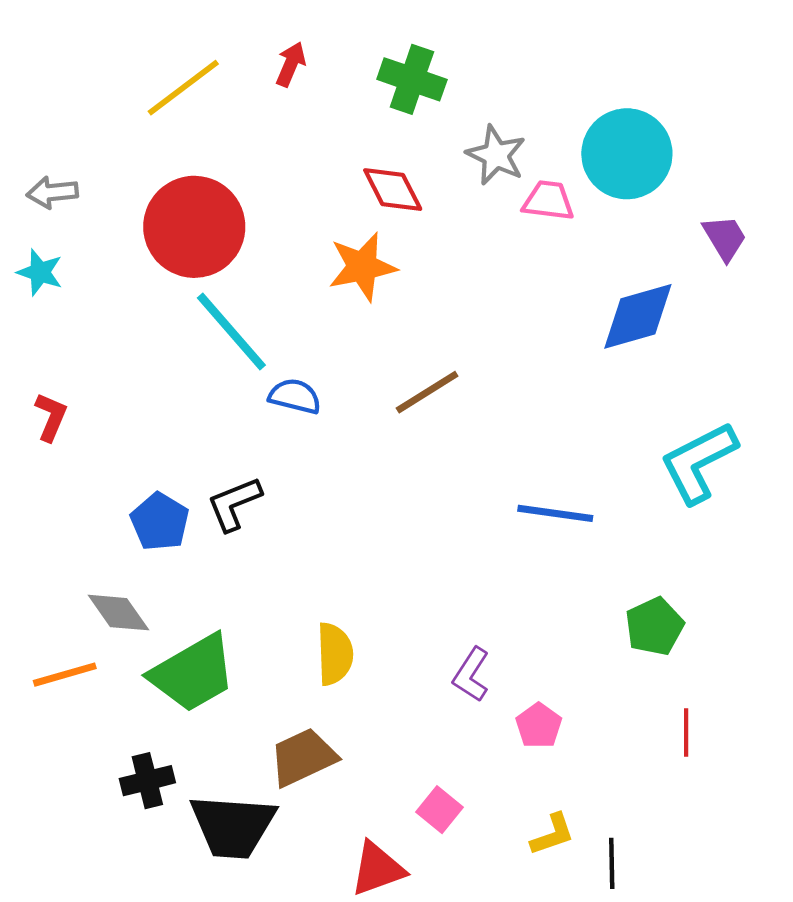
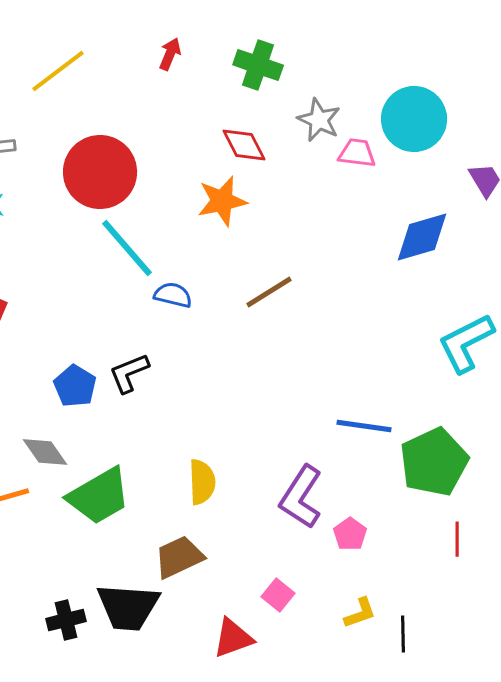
yellow line: (183, 88) -> (58, 71), moved
blue line: (555, 513) -> (364, 426), moved
green pentagon: (654, 626) -> (434, 462), size x1.6
purple L-shape: (471, 675) -> (301, 497), size x1.6
black cross: (147, 781) -> (66, 620), moved

